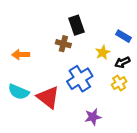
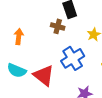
orange arrow: (21, 55) -> (19, 36), turned 98

